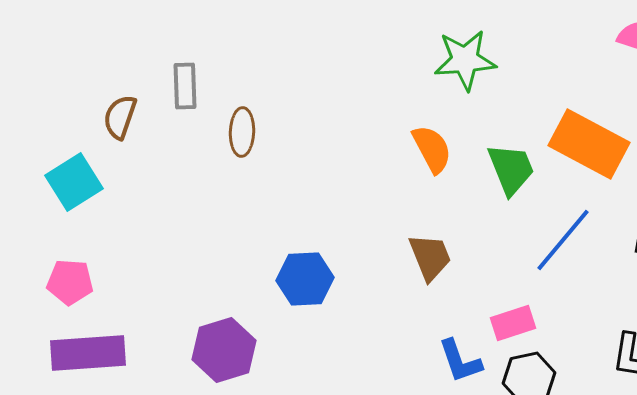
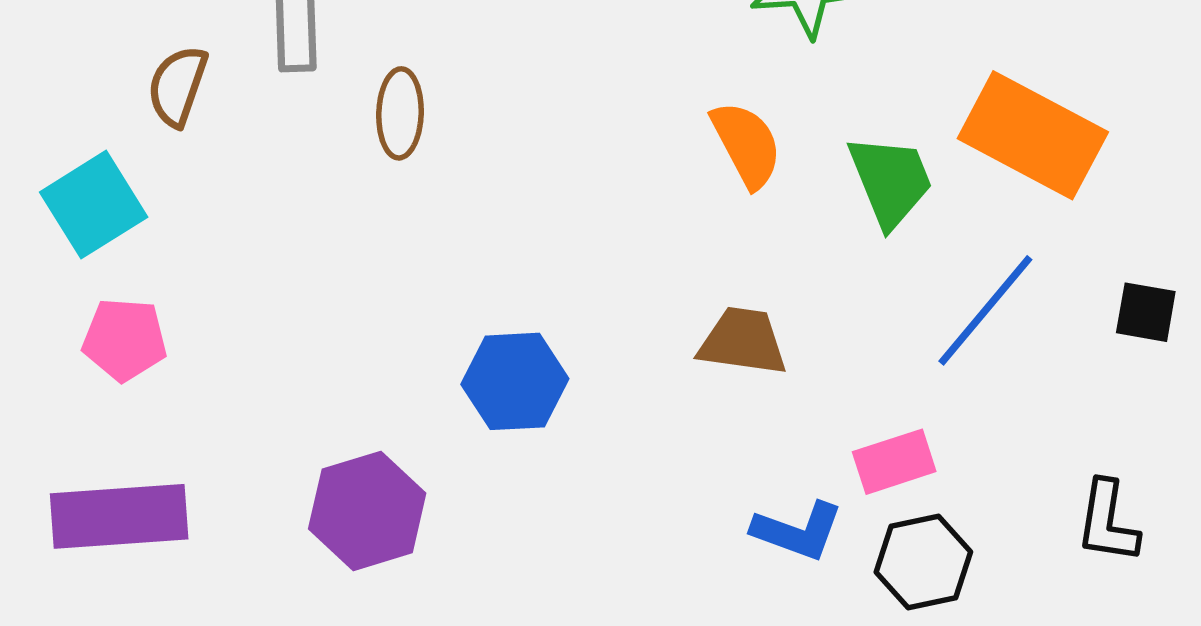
brown trapezoid: (430, 257) -> (743, 341), turned -60
pink pentagon: (70, 282) -> (125, 340), moved
blue L-shape: (460, 361) -> (798, 531), turned -51

